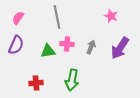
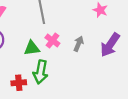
pink cross: (67, 44) -> (52, 41), turned 32
green arrow: (72, 80) -> (41, 72), moved

